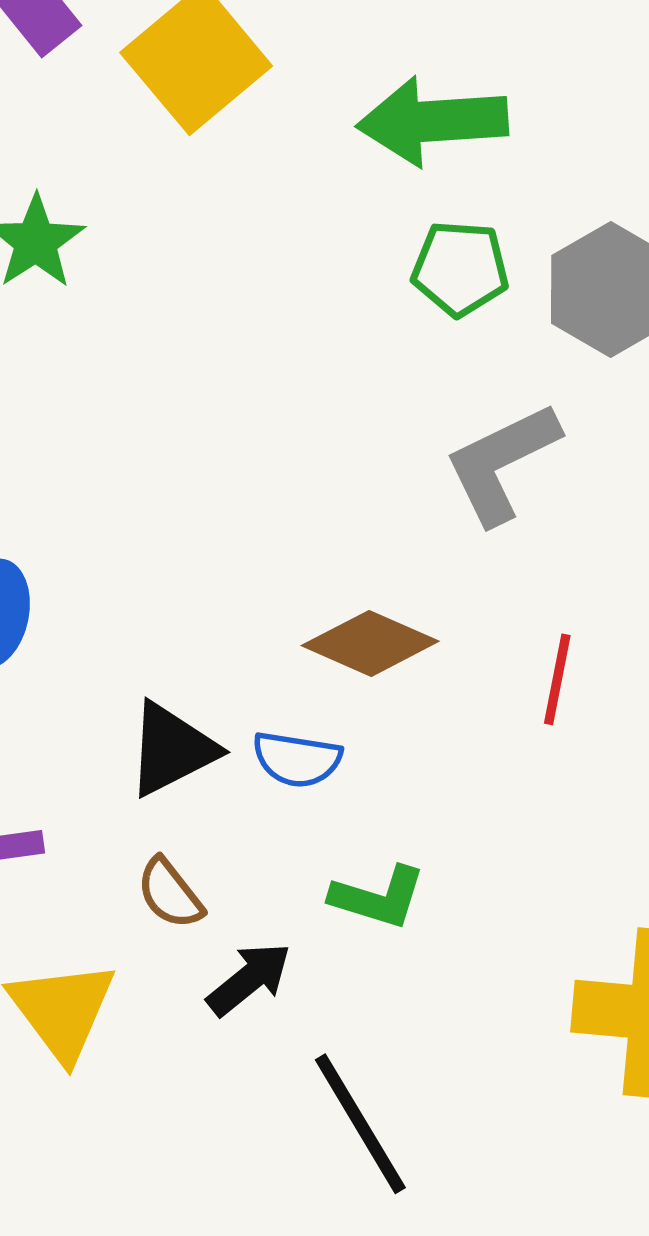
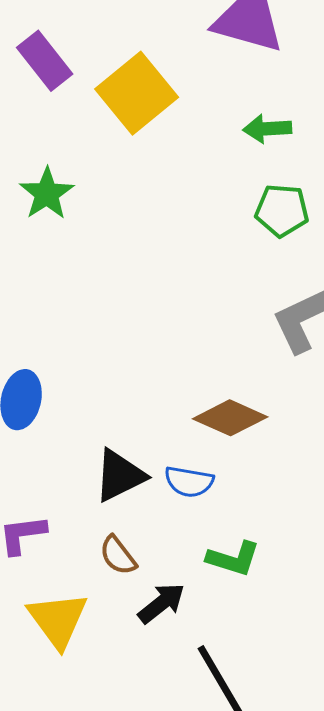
green arrow: (432, 121) -> (267, 129), size x0.6

